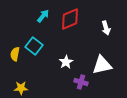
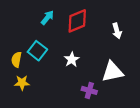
white star: (66, 62) -> (72, 60), moved
yellow star: (21, 88) -> (22, 83), moved

